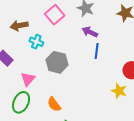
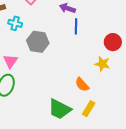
orange semicircle: (54, 104) -> (82, 85), moved

